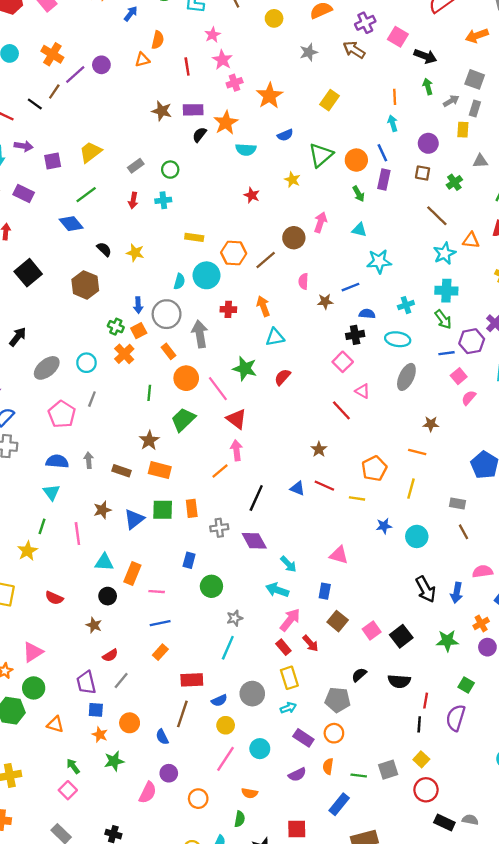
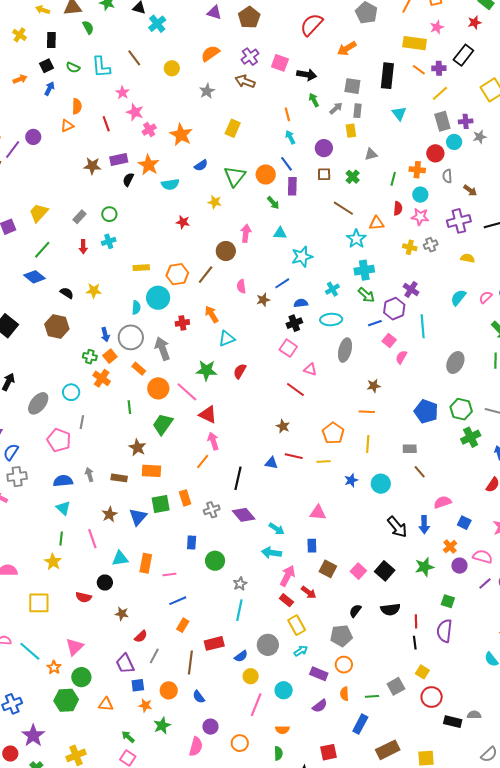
black circle: (108, 596) -> (105, 583), moved
brown line: (182, 714) -> (190, 663), moved

